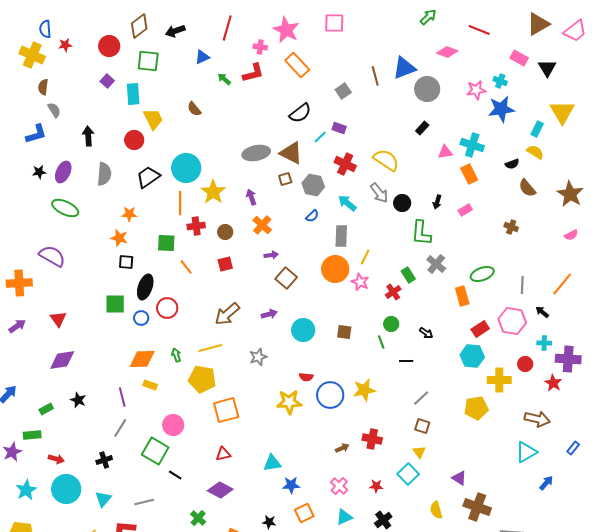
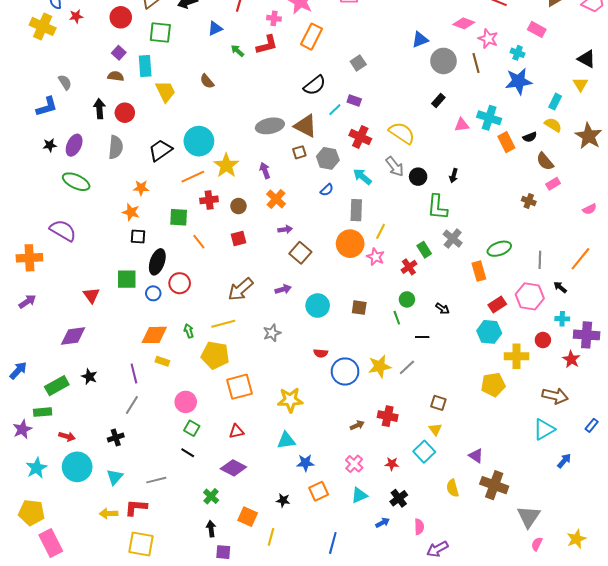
orange rectangle: (297, 65) -> (312, 37), turned 70
blue triangle: (404, 68) -> (420, 40), size x0.7
black triangle: (547, 68) -> (587, 59), moved, turned -30
brown line: (375, 76) -> (476, 63), moved
brown semicircle: (43, 87) -> (116, 76), moved, turned 91
pink star: (476, 90) -> (488, 39), moved, turned 30
yellow triangle: (562, 112) -> (580, 84), size x0.6
red circle: (134, 140) -> (125, 113), moved
orange rectangle: (469, 174) -> (506, 142), moved
brown star: (570, 194) -> (589, 136), moved
orange line: (180, 203) -> (193, 177), turned 65
pink rectangle: (465, 210) -> (553, 184), moved
red triangle: (58, 319) -> (91, 295), moved
gray line: (421, 398) -> (407, 367), moved
yellow star: (289, 402) -> (290, 400), moved
green rectangle: (46, 409) -> (57, 386), size x1.6
green square: (155, 451) -> (192, 428), moved, size x0.6

